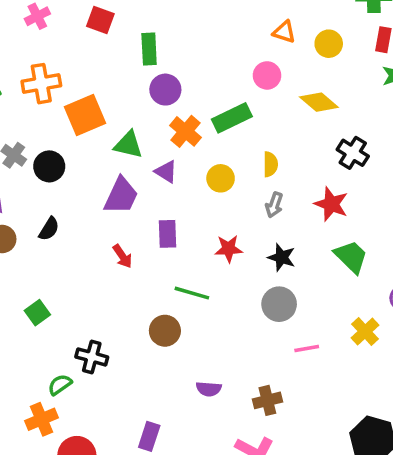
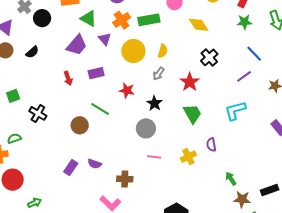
yellow circle: (221, 178) -> (133, 51), size x1.5
purple rectangle: (168, 234) -> (96, 73), turned 63
black cross: (92, 357) -> (38, 113), moved
purple rectangle: (149, 436) -> (71, 167), moved

